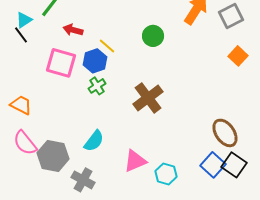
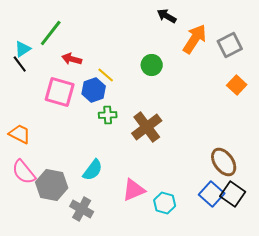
green cross: (97, 86) -> (108, 115), moved, turned 30

